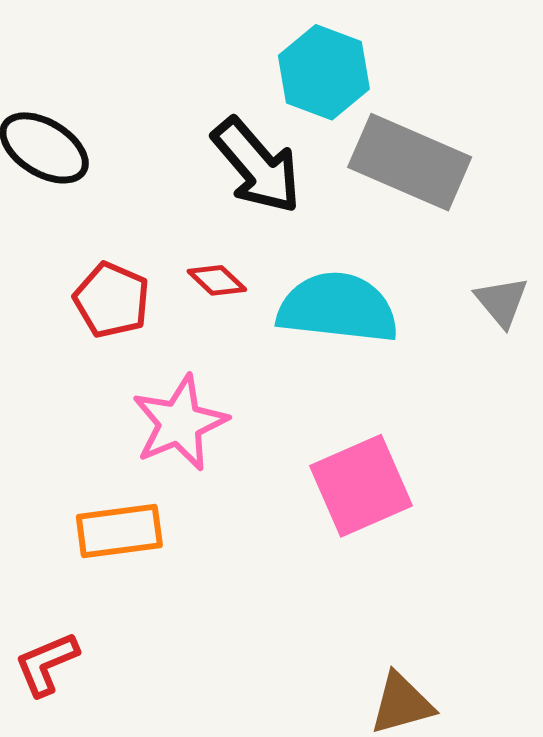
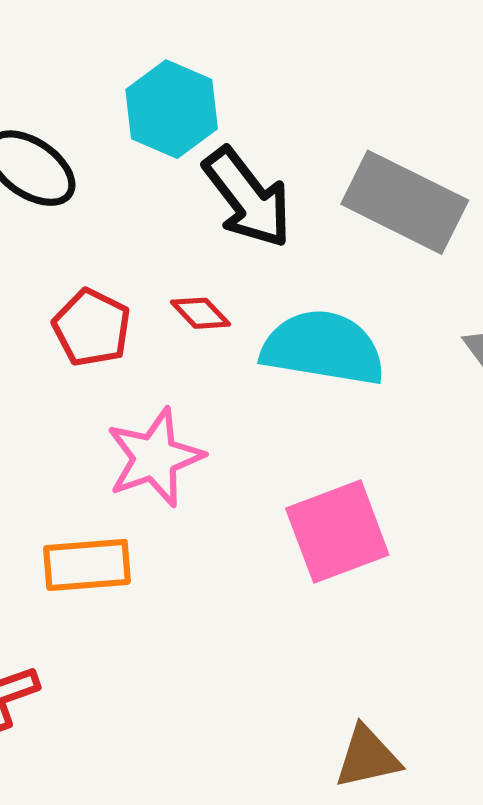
cyan hexagon: (324, 72) -> (172, 109), moved

